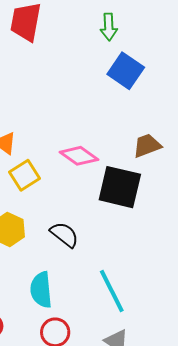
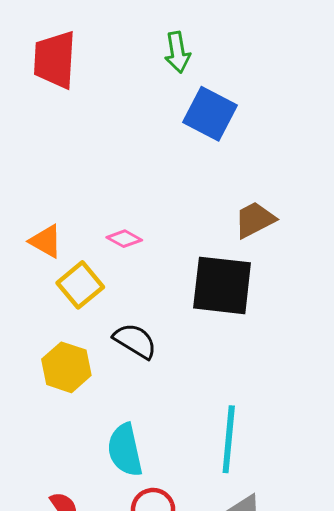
pink diamond: (79, 156) -> (124, 239), moved, size x0.6
black semicircle: (64, 235) -> (135, 341), moved
cyan line: (112, 291) -> (229, 439), turned 39

